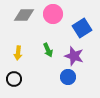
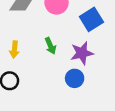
purple star: (74, 56) -> (82, 53), turned -30

